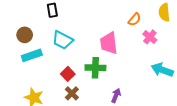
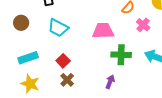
pink trapezoid: (109, 43) -> (103, 31), turned 95
cyan rectangle: (32, 55) -> (28, 58), moved
green cross: (95, 68) -> (121, 55), moved

